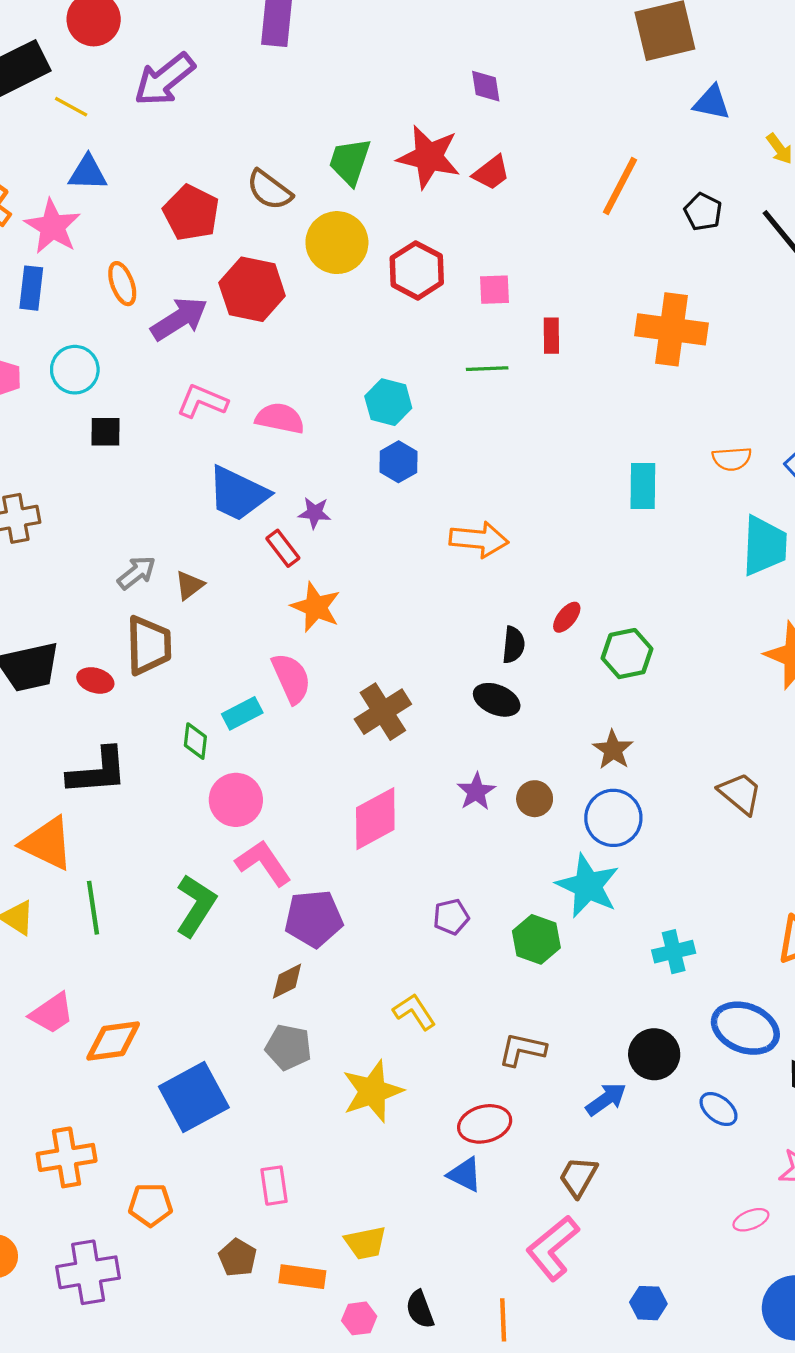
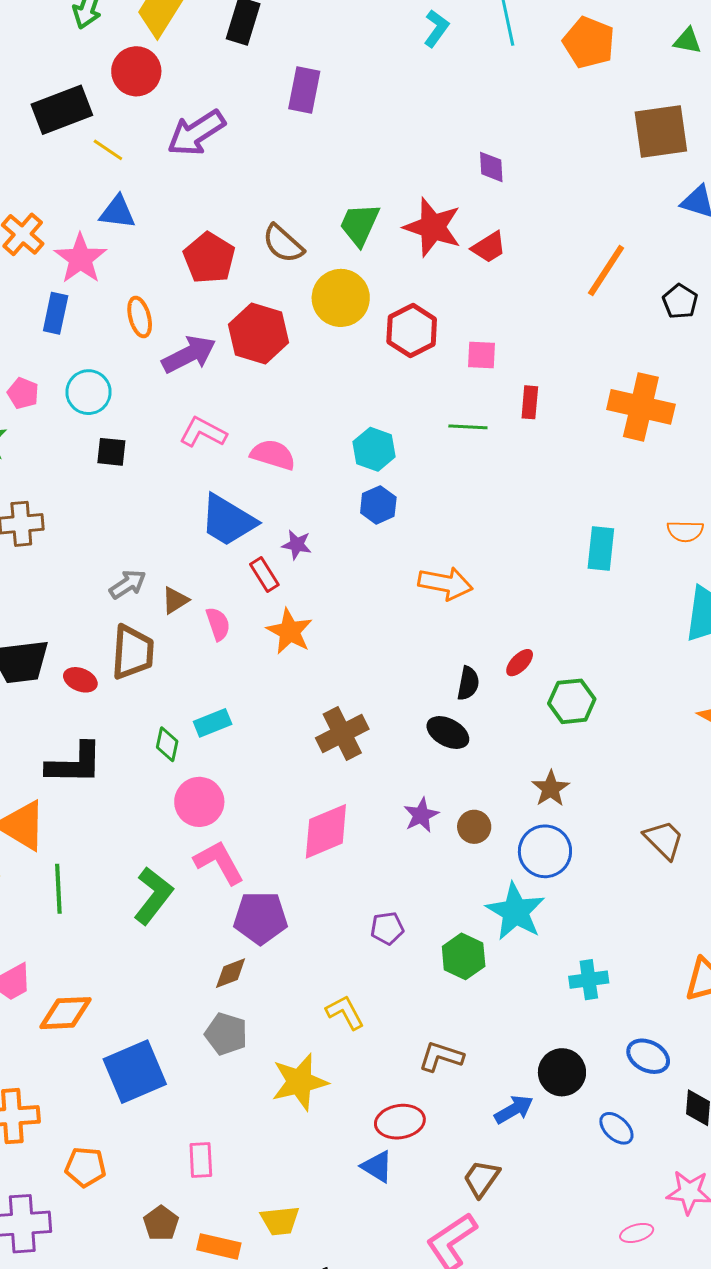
pink semicircle: (291, 678) -> (218, 624), moved, size x0.7
blue ellipse: (745, 1028) -> (648, 1056), size x0.7

